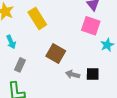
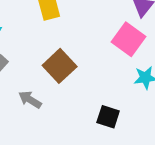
gray arrow: (73, 74) -> (30, 100), moved

